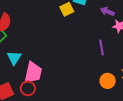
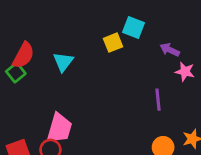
cyan triangle: (14, 58) -> (63, 62), moved

